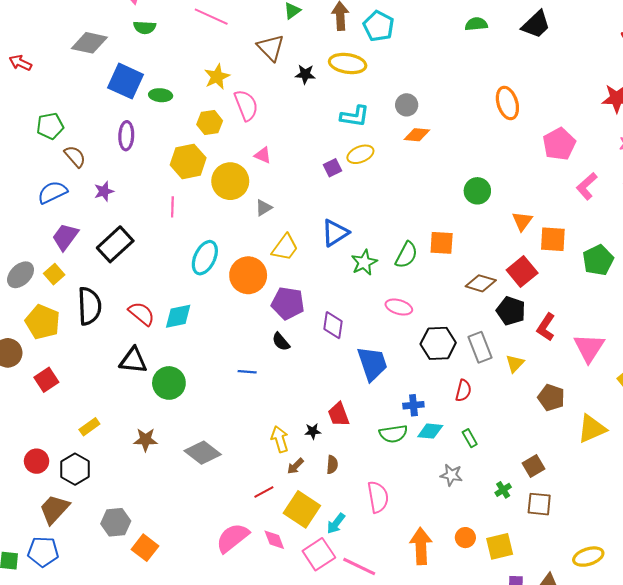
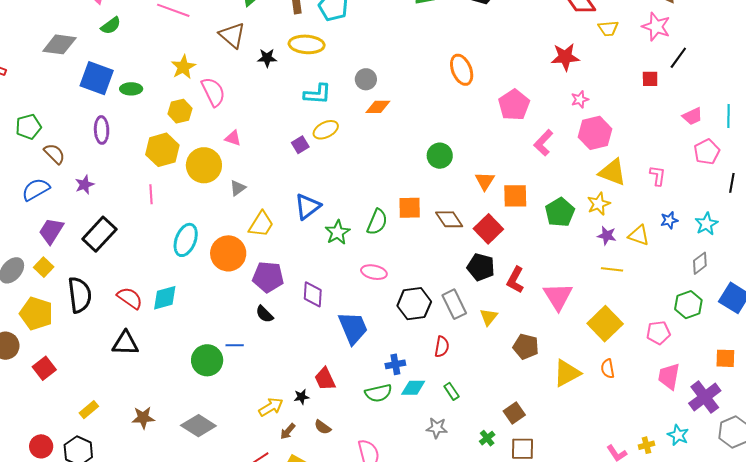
green semicircle: (145, 27) -> (111, 26), turned -35
brown diamond: (481, 283) -> (449, 219), moved, turned 44
green circle: (169, 383) -> (207, 360), moved
yellow arrow: (280, 439) -> (271, 407), turned 80
brown semicircle: (332, 465) -> (323, 427), turned 126

